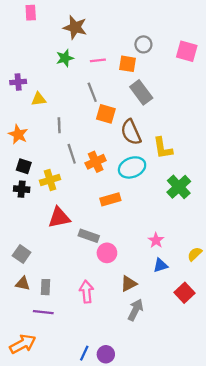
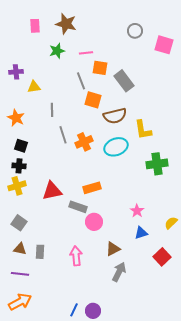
pink rectangle: (31, 13) -> (35, 26), moved
gray circle: (143, 44) -> (135, 31), moved
orange square: (127, 64) -> (100, 68), moved
brown semicircle: (131, 132) -> (115, 116), turned -80
yellow cross: (50, 180) -> (17, 186), moved
green cross: (179, 187) -> (157, 164), turned 35
orange rectangle: (110, 199) -> (92, 188), moved
purple line: (43, 312) -> (20, 274), moved

